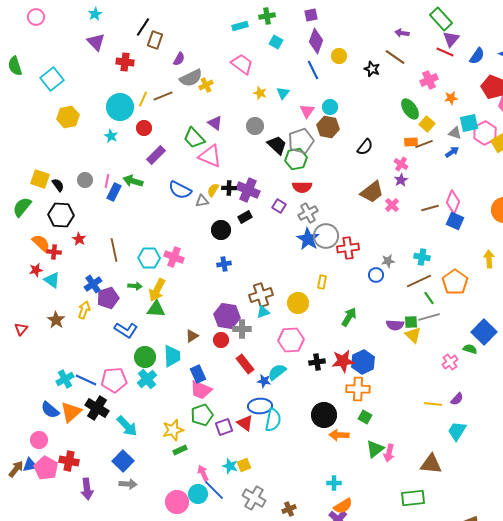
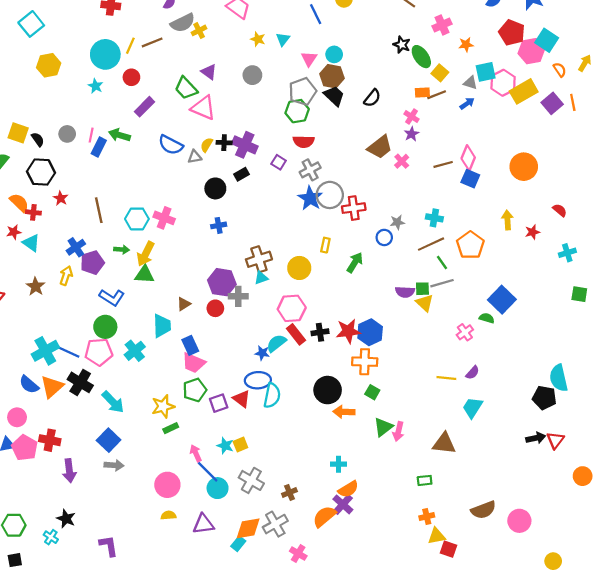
black star: (372, 69) -> (402, 45), moved
black trapezoid: (277, 145) -> (334, 96), moved
green arrow: (349, 317) -> (355, 263), moved
green circle: (145, 357) -> (105, 327), moved
red rectangle: (245, 364) -> (296, 334), moved
cyan cross: (65, 379) -> (45, 351), size x1.4
cyan circle: (198, 494) -> (218, 488), moved
green rectangle: (413, 498) -> (425, 480), size x0.6

